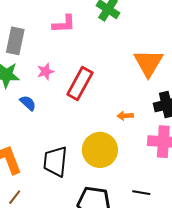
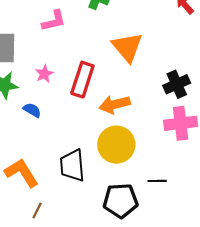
orange triangle: (148, 63) -> (127, 47), moved
orange arrow: (125, 116) -> (115, 104), moved, size x1.8
black line: (141, 193) -> (157, 181), moved

